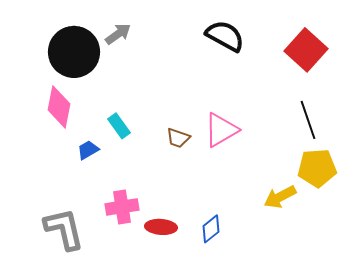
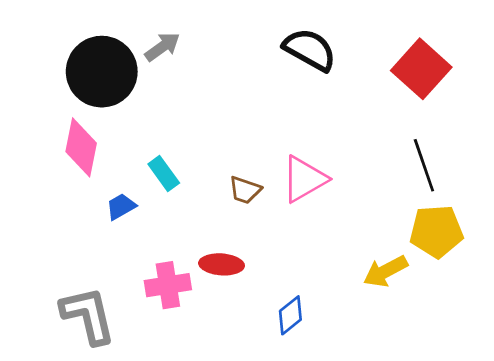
red ellipse: (161, 227) -> (222, 264), moved

